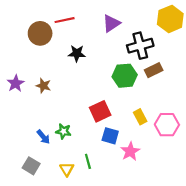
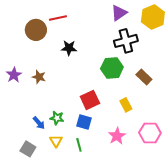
purple triangle: (111, 23) -> (119, 13), moved
brown rectangle: (154, 70) -> (144, 77), moved, turned 70
pink hexagon: (167, 125) -> (150, 133), moved
blue square: (110, 136) -> (84, 122), moved
yellow triangle: (67, 169) -> (56, 141), moved

